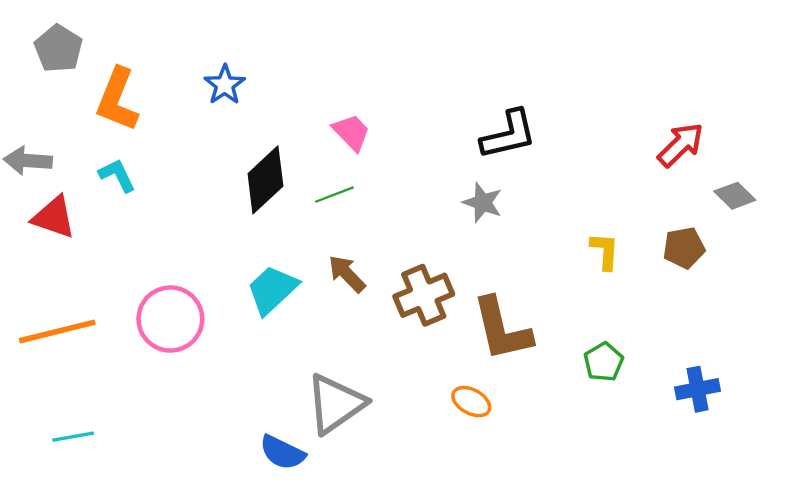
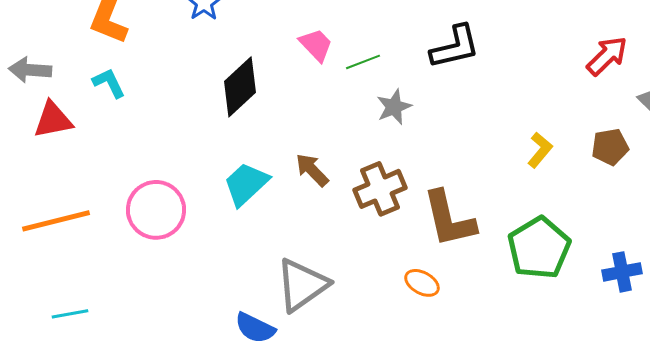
green line: (334, 195) -> (363, 62), moved
gray star: (483, 202) -> (394, 107), moved, turned 30
red triangle: (54, 217) -> (53, 120), turned -30
yellow L-shape: (605, 251) -> (540, 150), turned 36
green pentagon: (604, 362) -> (539, 248), size x1.8

